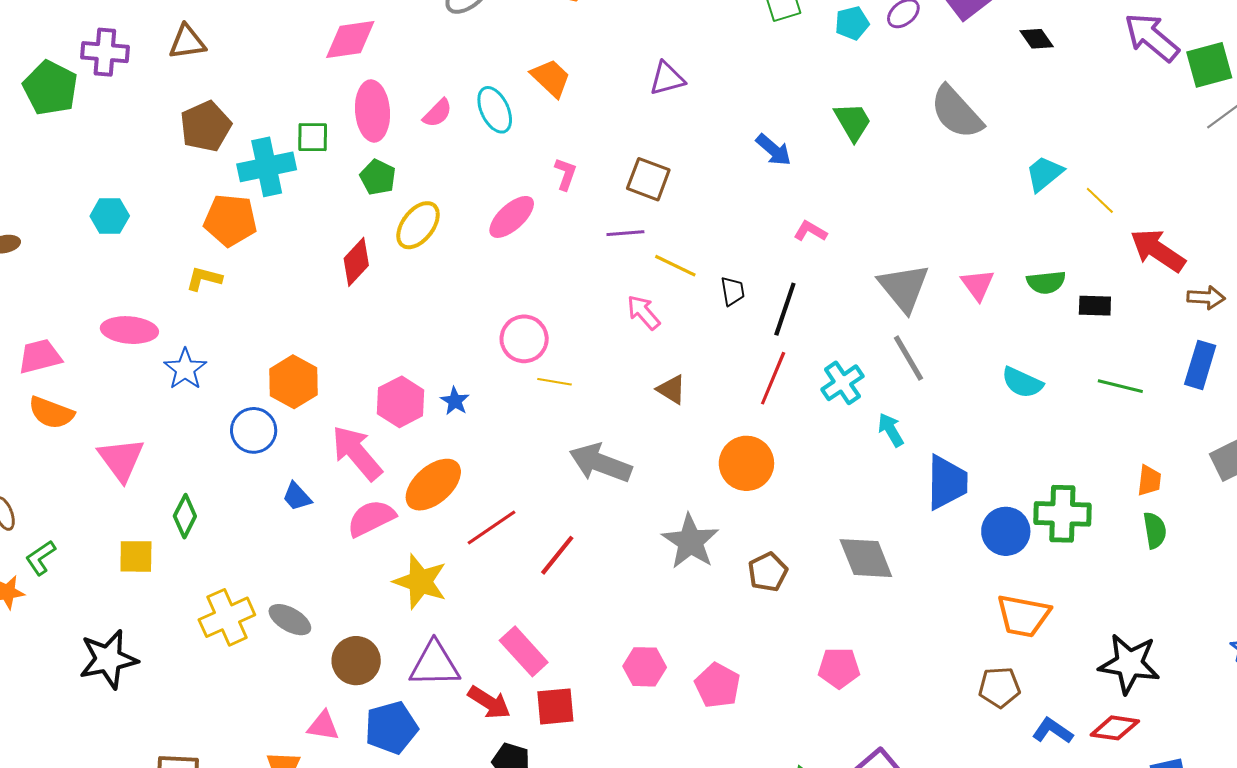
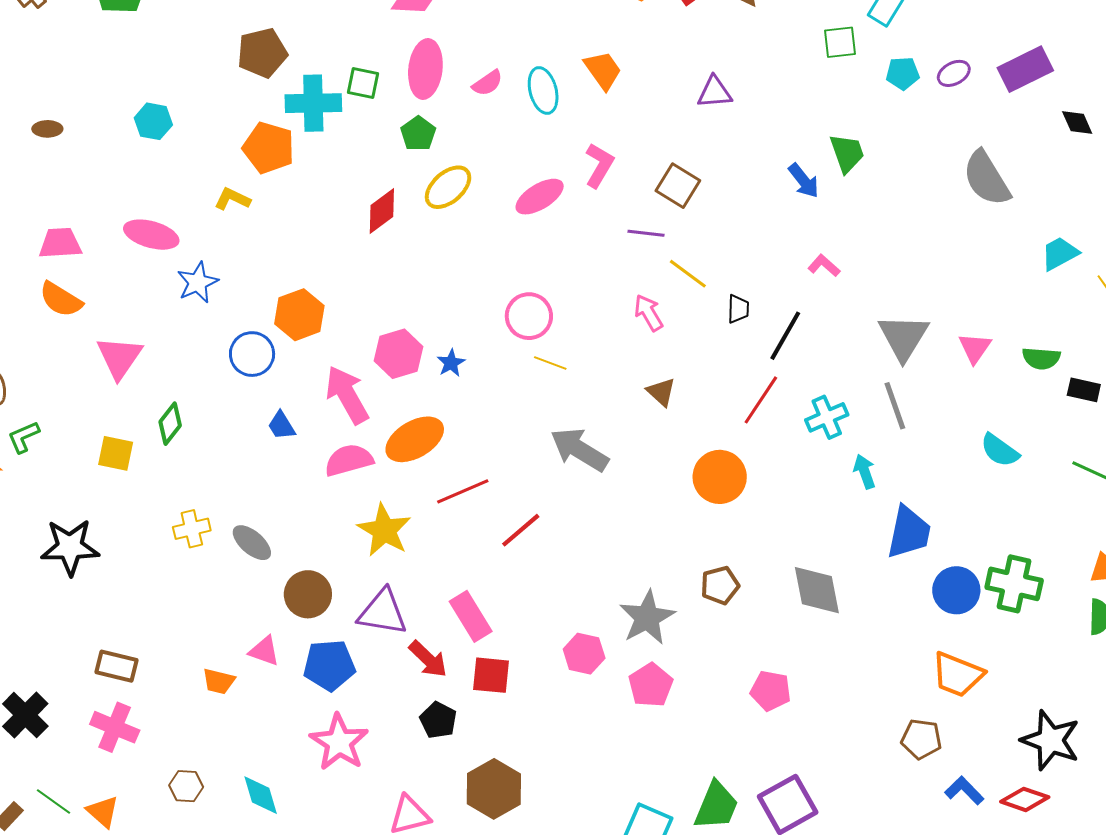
green trapezoid: (853, 122) -> (847, 153), moved
pink L-shape: (565, 174) -> (599, 165), size x1.4
gray star: (690, 541) -> (647, 618), moved
yellow cross: (227, 617) -> (192, 529), size x0.7

